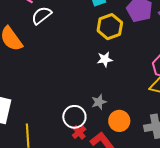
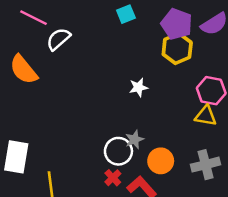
yellow hexagon: (110, 27) -> (177, 48), moved
white circle: (74, 117) -> (118, 151), moved

